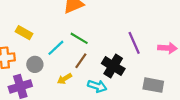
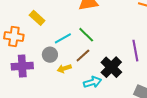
gray circle: (35, 64) -> (50, 55), moved
cyan arrow: (97, 86) -> (92, 82), turned -48

